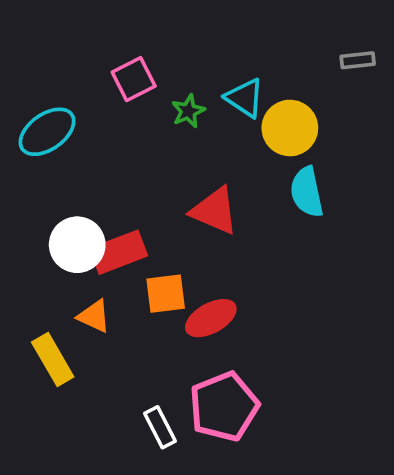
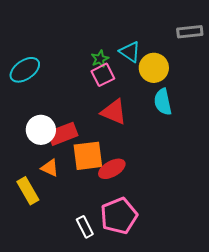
gray rectangle: (358, 60) -> (190, 32), size x1.4
pink square: (134, 79) -> (103, 75), moved
orange square: (166, 294) -> (88, 156), size x1.4

